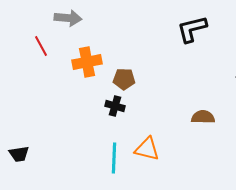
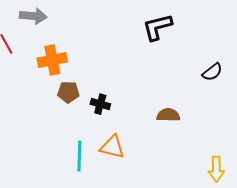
brown pentagon: (124, 79) -> (68, 92), moved
black cross: (115, 106) -> (100, 104), moved

